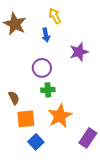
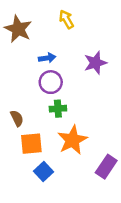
blue arrow: (46, 35) -> (47, 58), moved, turned -88

